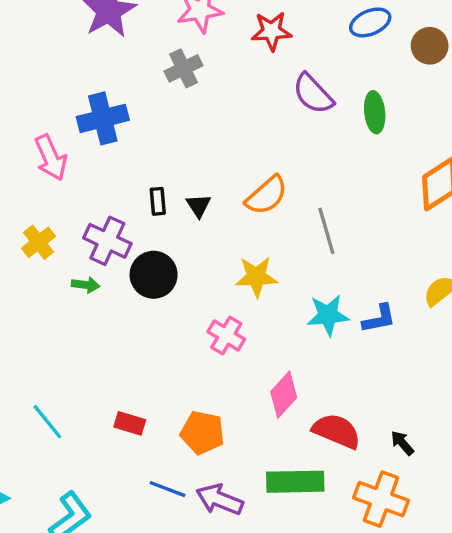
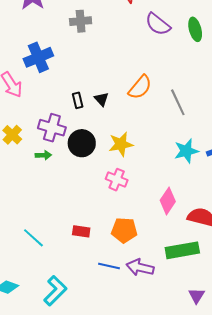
gray cross: (183, 68) -> (81, 21), turned 30
yellow star: (256, 277) -> (121, 144), moved
pink cross: (226, 335) -> (117, 180), moved

